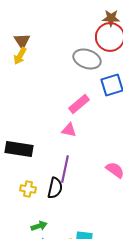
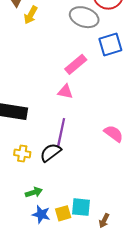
yellow arrow: (20, 56) -> (31, 15), moved
black semicircle: (55, 188) -> (51, 152), turned -140

